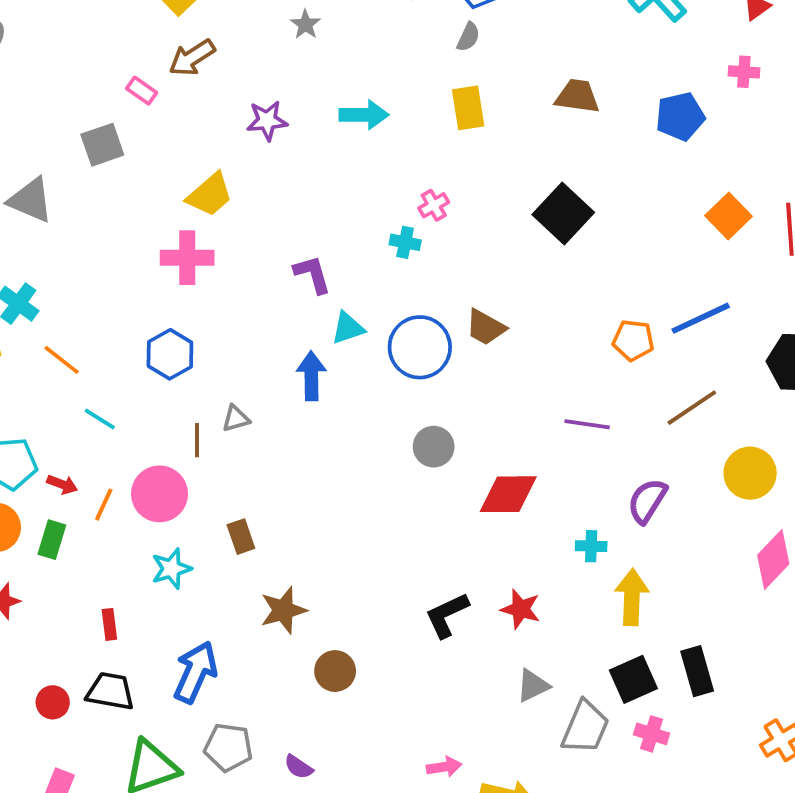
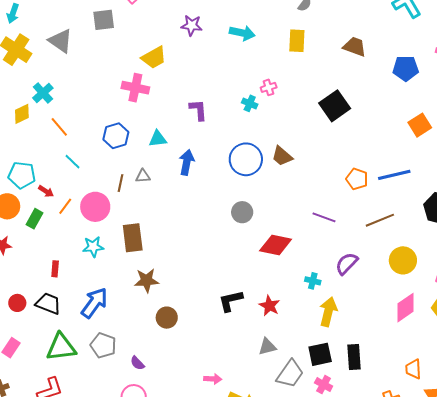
cyan triangle: (348, 328) -> (158, 139), moved
brown rectangle: (241, 537) -> (133, 238), size x1.6

